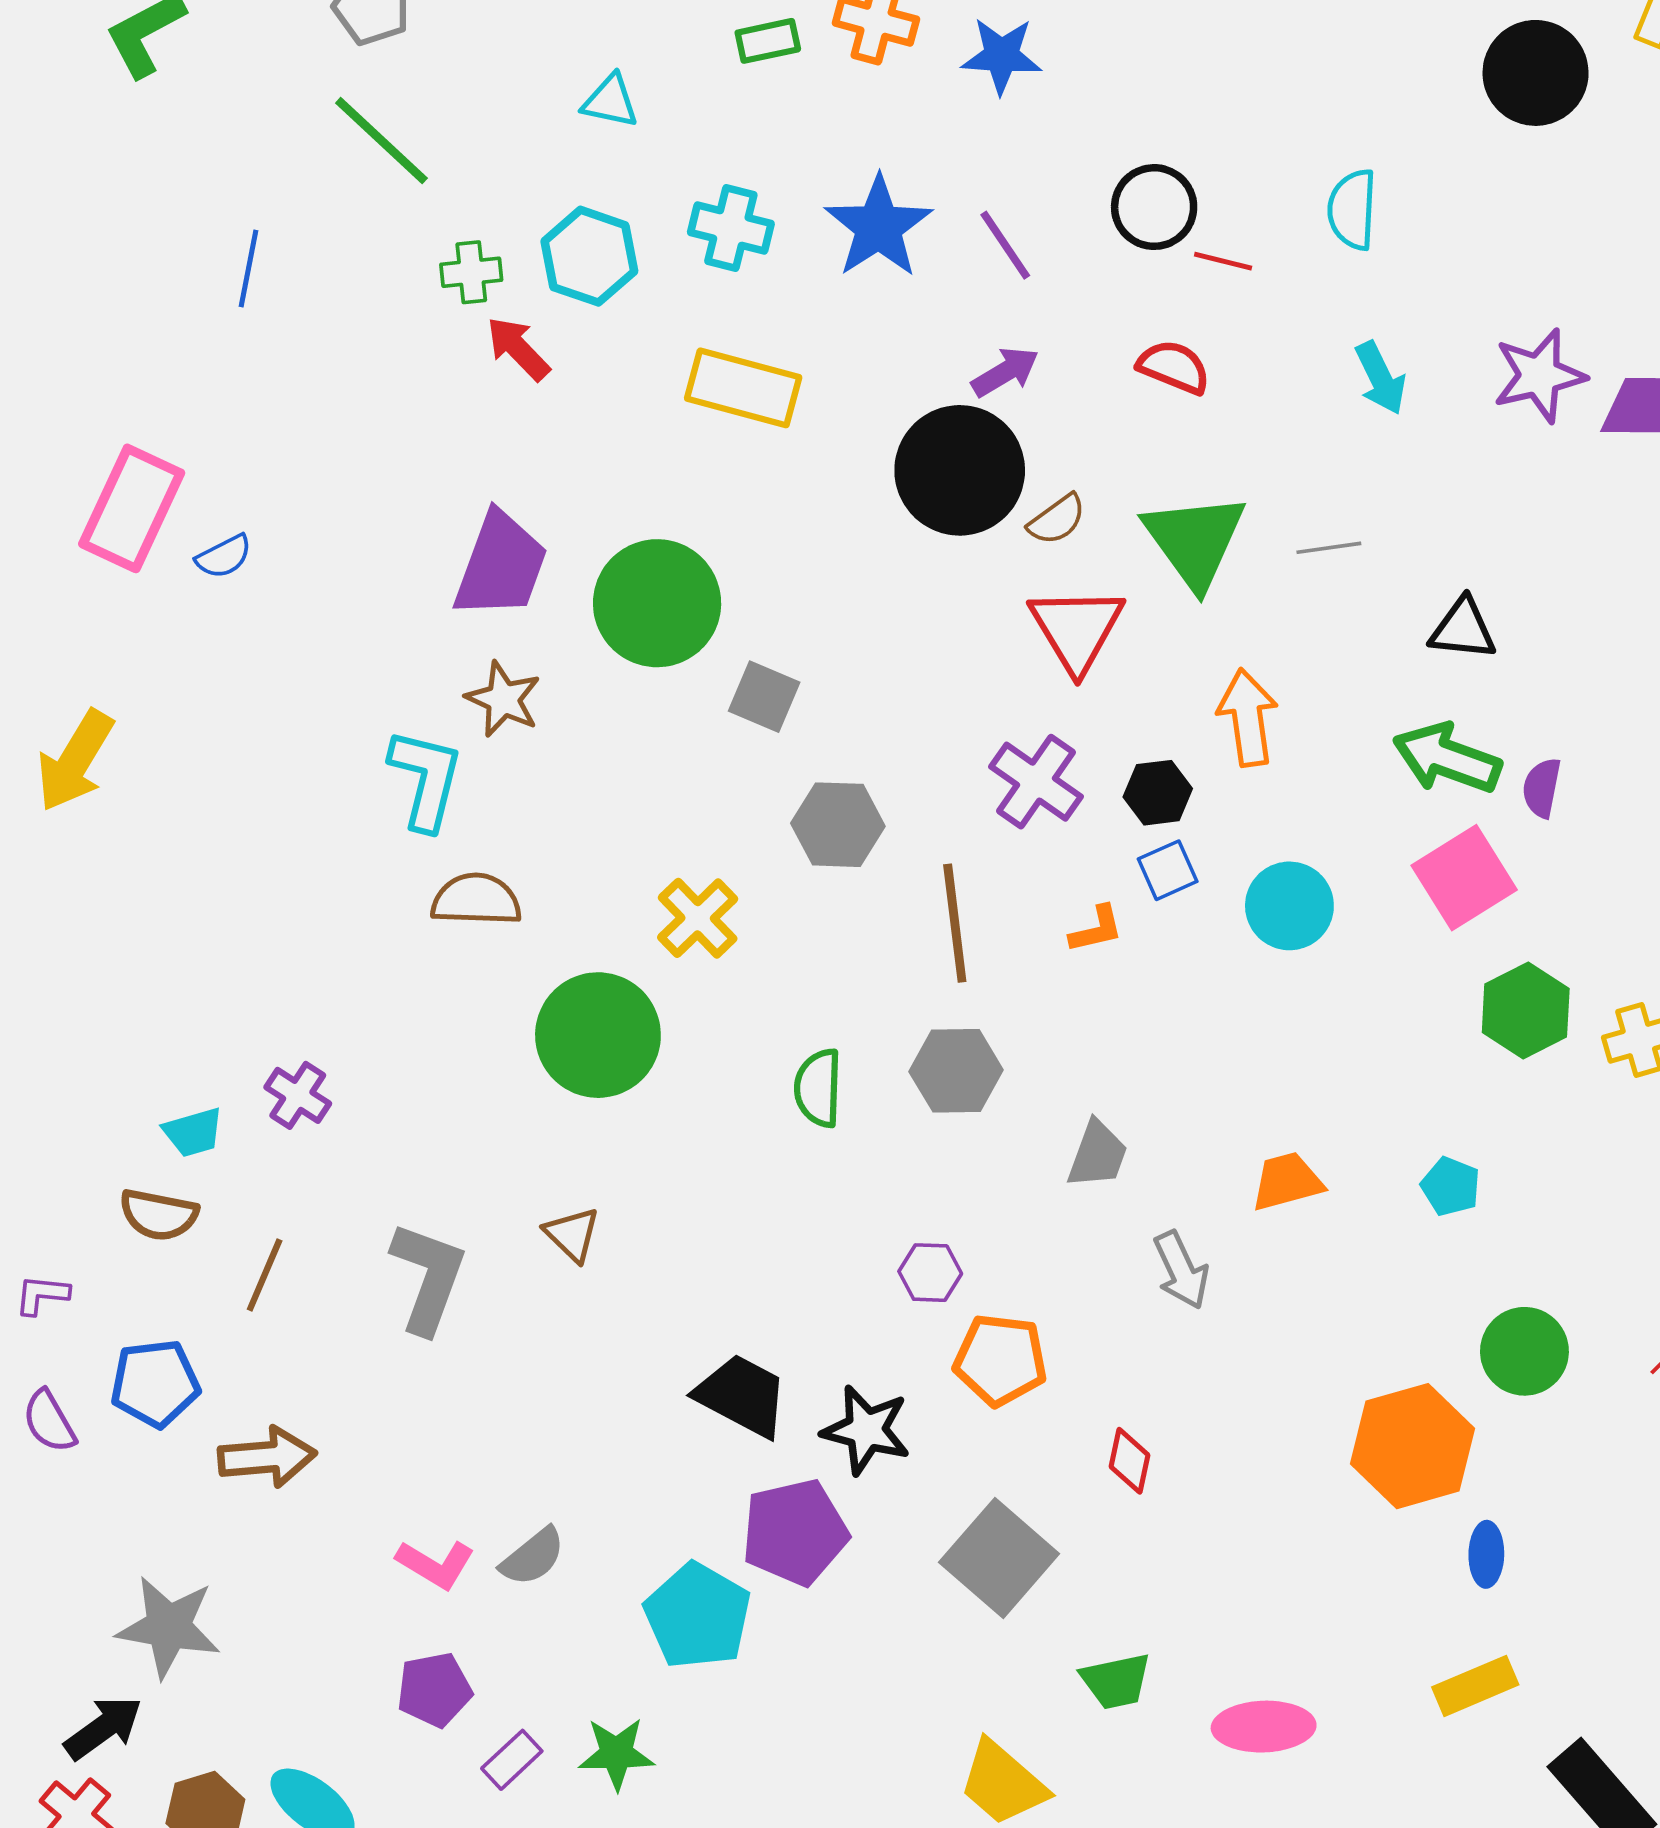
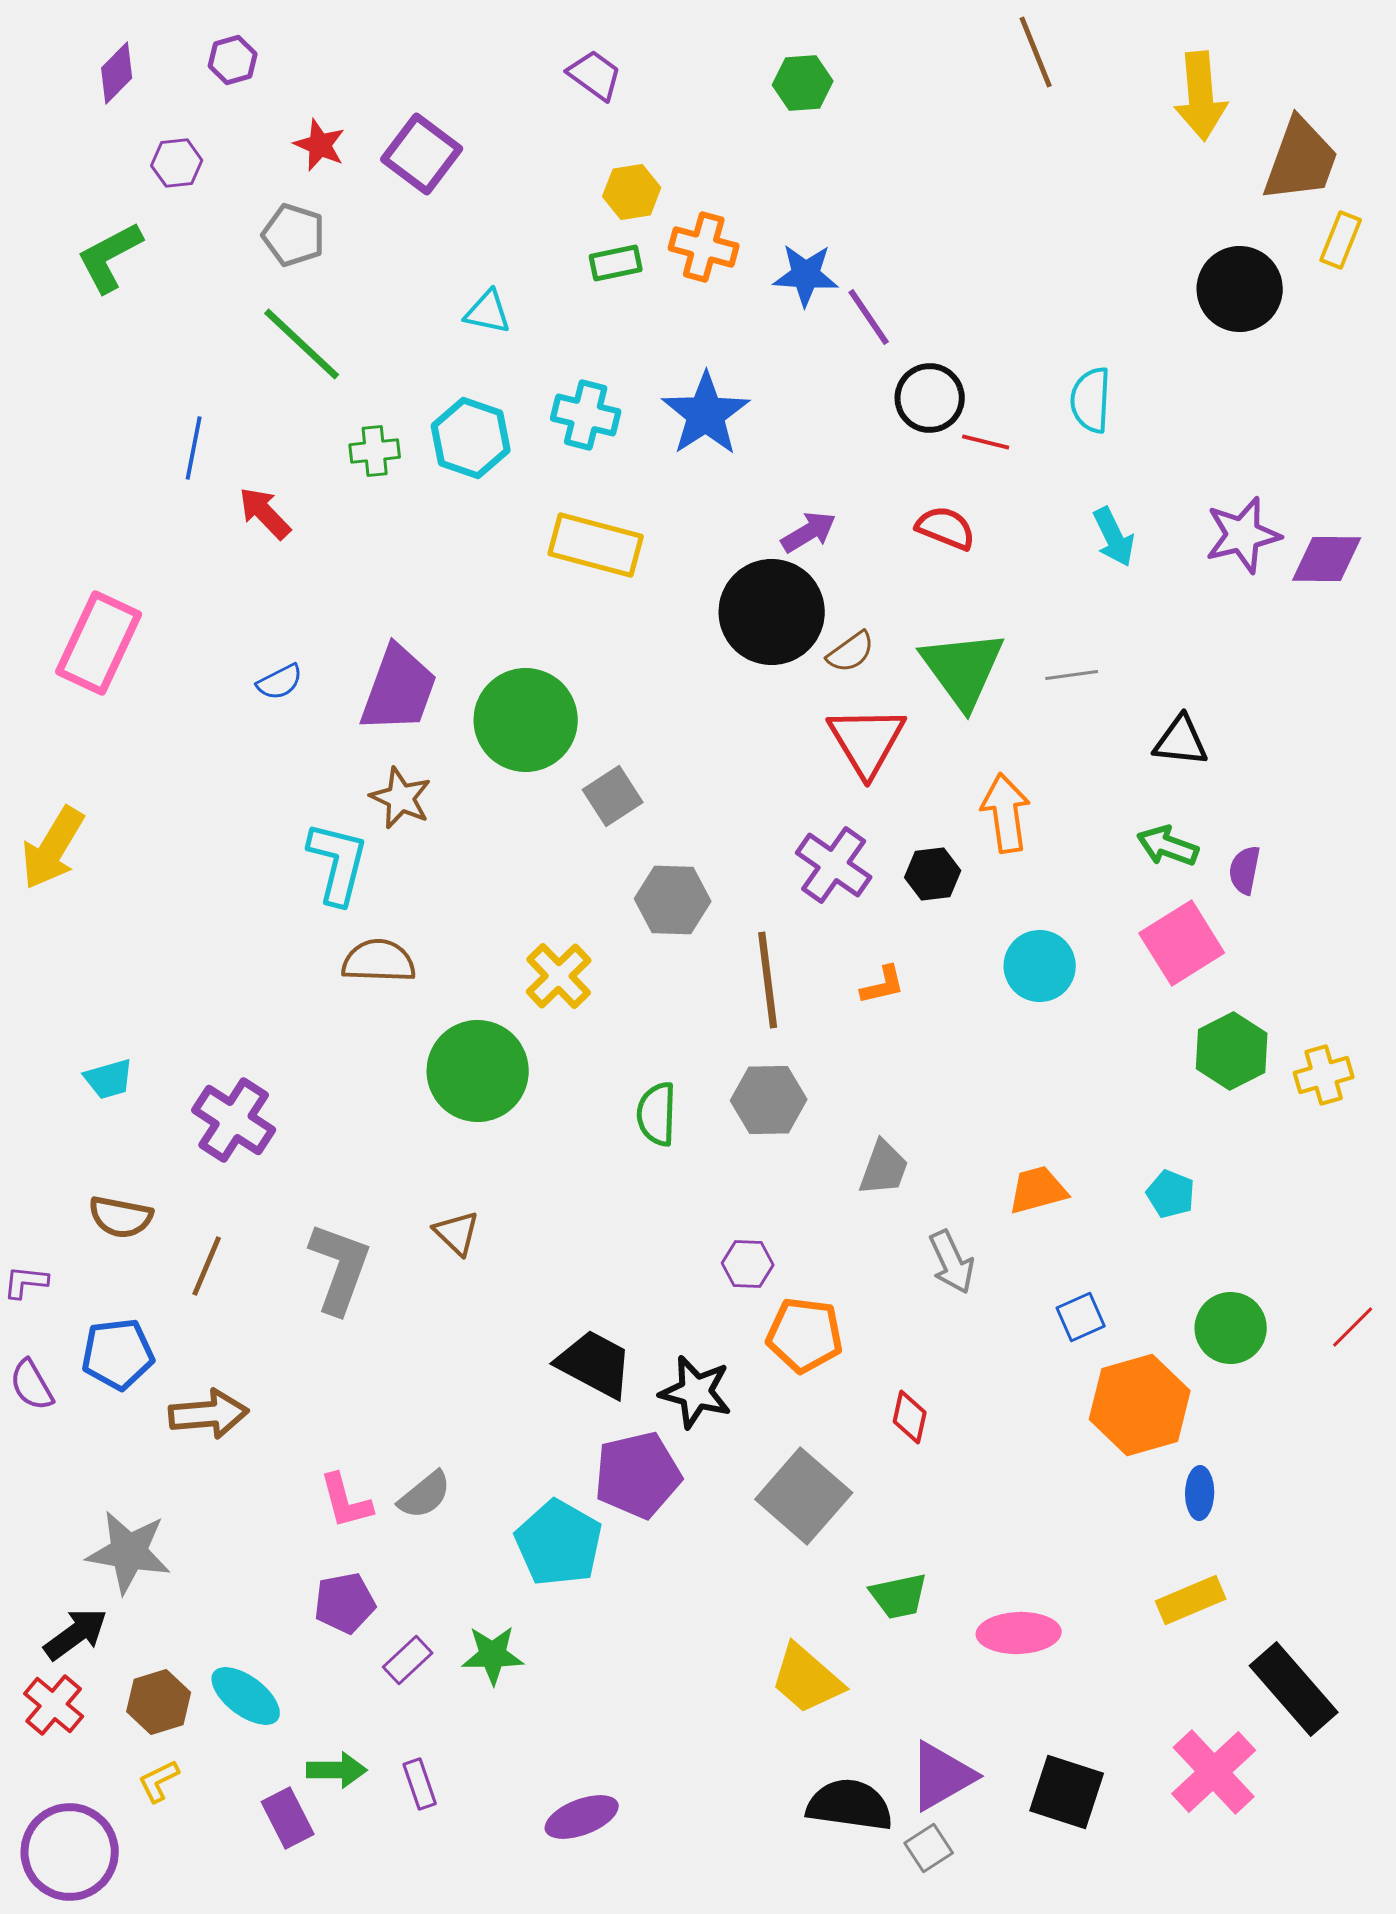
purple line: (1005, 245) -> (869, 317), moved
red arrow: (518, 349) -> (265, 513), moved
blue semicircle: (224, 556) -> (280, 682), moved
gray square: (764, 697) -> (613, 796), turned 34
green arrow: (1447, 758) -> (1168, 846), size x0.7
blue square: (1168, 870) -> (1081, 1317), moved
purple cross: (298, 1095) -> (234, 1120), size x1.5
cyan trapezoid: (193, 1132) -> (109, 1079), moved
pink L-shape: (436, 1564) -> (346, 1501), turned 44

